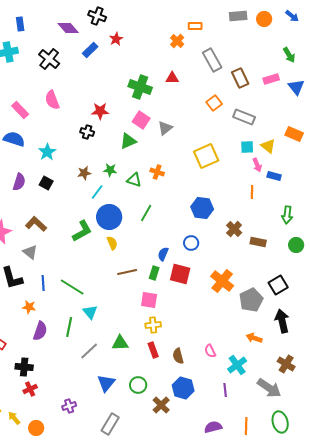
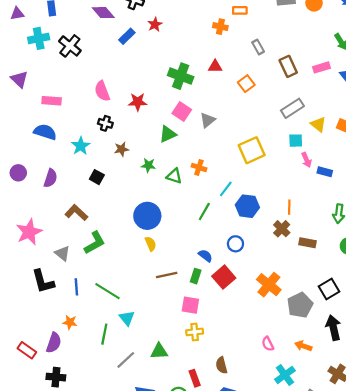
orange cross: (177, 41) -> (220, 27), turned -32
black cross: (49, 59) -> (70, 46), moved
gray rectangle: (212, 60) -> (258, 47), size x0.6
pink semicircle: (52, 100) -> (102, 91), moved
orange square: (214, 103) -> (246, 84), moved
pink rectangle: (20, 110) -> (52, 101), turned -42
gray rectangle: (244, 117) -> (292, 108), turned -55
black cross: (87, 132) -> (105, 123), moved
yellow triangle: (268, 146) -> (318, 124), moved
brown star: (84, 173) -> (122, 149), moved
black square: (46, 183) -> (97, 177), moved
cyan line: (97, 192) -> (226, 189), moved
orange line: (252, 192) -> (289, 207), moved
green line: (146, 213) -> (204, 212), moved
brown L-shape: (36, 224) -> (76, 213), moved
green L-shape: (82, 231) -> (95, 243), moved
blue semicircle: (163, 254) -> (205, 256), turned 104
red square: (180, 274) -> (224, 277), turned 35
orange star: (29, 307) -> (70, 322), moved
purple semicircle: (40, 331) -> (54, 343), moved
red rectangle: (153, 350) -> (195, 378), moved
pink semicircle: (210, 351) -> (268, 344), moved

